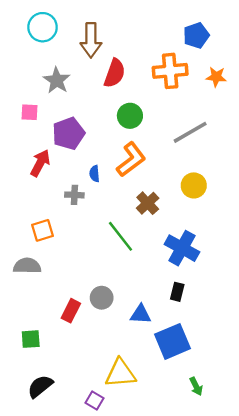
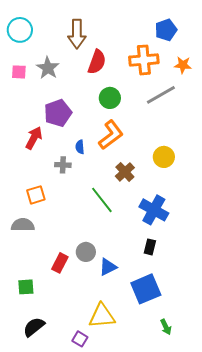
cyan circle: (43, 27) -> (20, 30), moved
pink square: (30, 112) -> (19, 72), moved
gray line: (190, 132) -> (161, 95), moved
blue triangle: (141, 314) -> (108, 267), moved, turned -30

